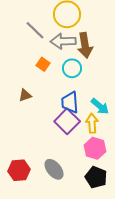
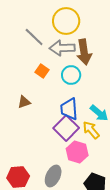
yellow arrow: (92, 123) -> (91, 130), turned -36
pink hexagon: (95, 148) -> (77, 152), moved
gray ellipse: (54, 169) -> (53, 176), turned 65

